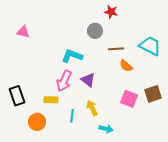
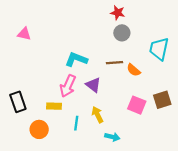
gray circle: (95, 31) -> (122, 33), moved
cyan trapezoid: (150, 46) -> (159, 49), turned -105
brown line: (116, 49) -> (114, 63), moved

